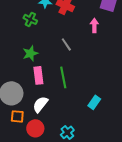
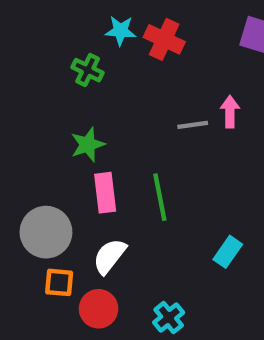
pink arrow: (94, 25) -> (230, 112), moved
gray line: (66, 44) -> (193, 125), moved, turned -64

